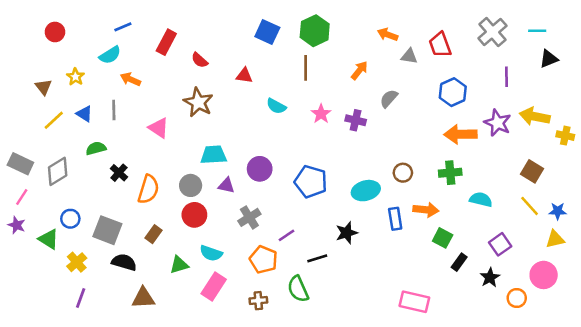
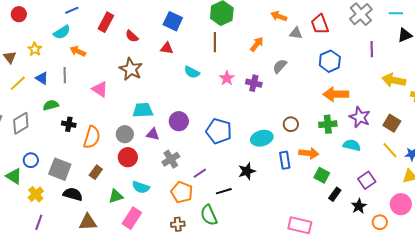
blue square: (267, 32) -> (173, 21), moved
purple star: (498, 123) -> (360, 117), moved
black cross: (119, 173) -> (69, 124), turned -32
pink rectangle: (214, 287) -> (132, 218), moved

